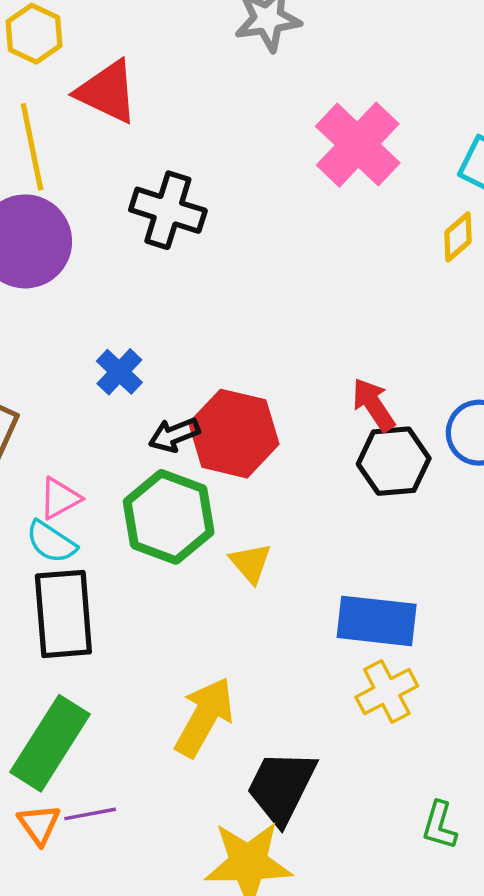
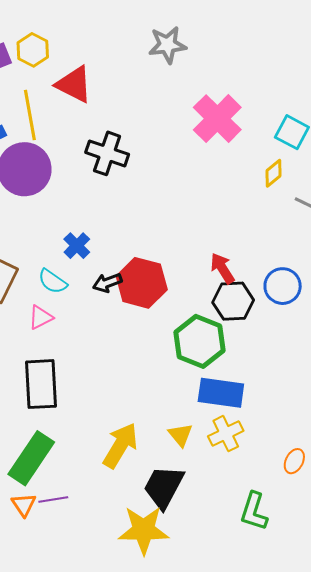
green hexagon: (169, 517) -> (199, 341), moved
cyan semicircle: (51, 542) -> (53, 281), moved
yellow triangle: (250, 563) -> (180, 435), moved
green L-shape: (439, 825) -> (254, 511), size x1.4

